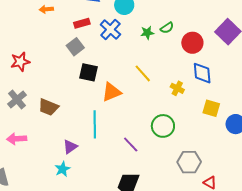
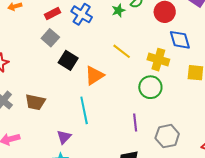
black square: (88, 72) -> (68, 60), turned 30
yellow cross: (177, 88) -> (158, 60), size x1.5
green circle: (163, 126) -> (150, 87), moved
purple line: (131, 144) -> (135, 122), moved, turned 48
gray hexagon: (189, 162) -> (167, 136), moved

